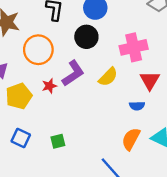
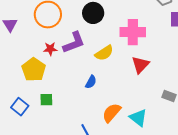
yellow pentagon: (19, 96) -> (34, 70), moved, turned -30
blue semicircle: (137, 106) -> (91, 82), moved, turned -72
blue square: (21, 138) -> (20, 107), moved

